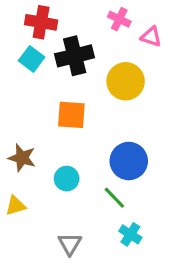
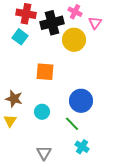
pink triangle: (151, 37) -> (95, 23), turned 48
black cross: (75, 56) -> (52, 23), moved
yellow circle: (126, 81) -> (74, 40), moved
yellow triangle: (16, 206) -> (10, 121), moved, turned -40

